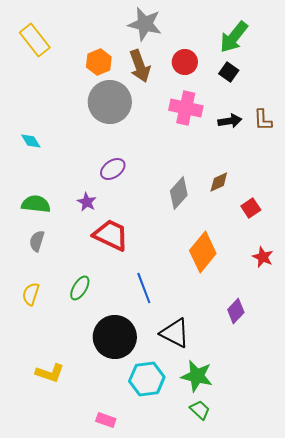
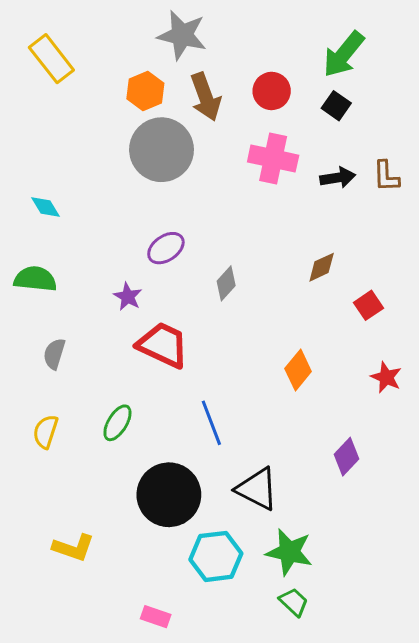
gray star: (145, 24) -> (182, 35), moved
gray diamond: (179, 193) -> (226, 283), moved, size x0.7
green semicircle: (36, 204) -> (35, 279), moved
orange diamond: (203, 252) -> (298, 370), size x0.7

